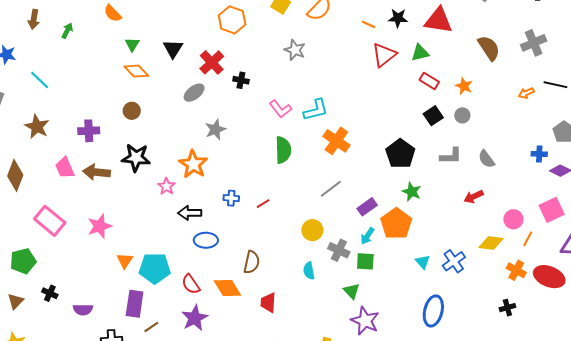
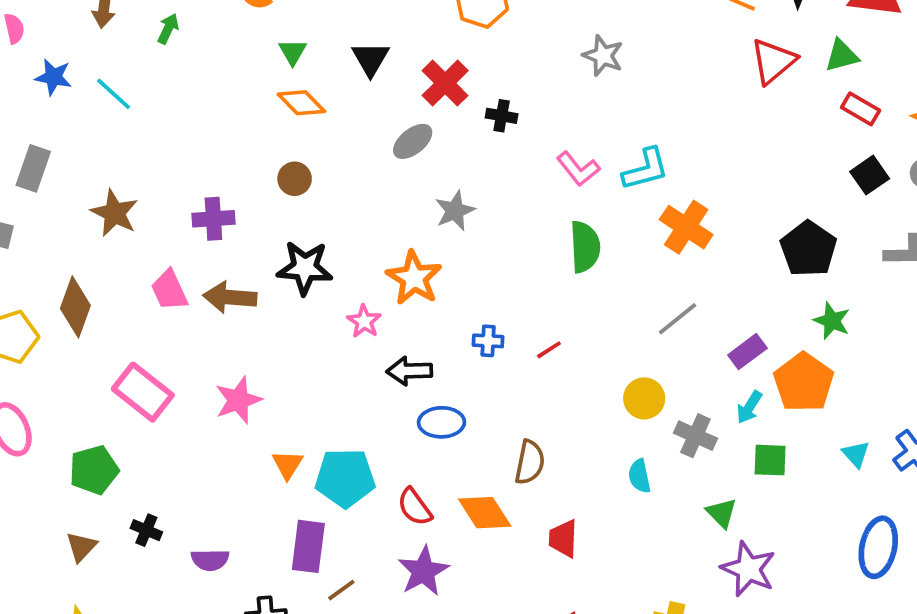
cyan line: (40, 80) -> (114, 94), moved
green square: (365, 261) -> (770, 460), moved

